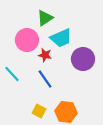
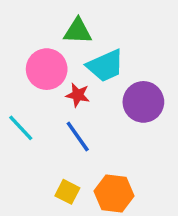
green triangle: (45, 18) -> (78, 31), turned 36

